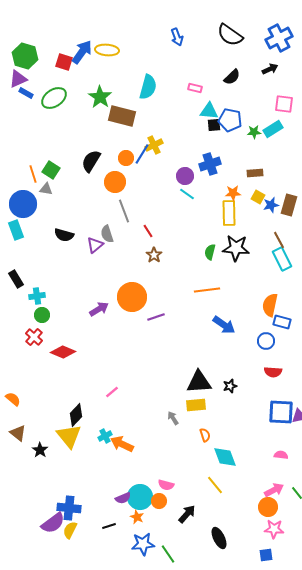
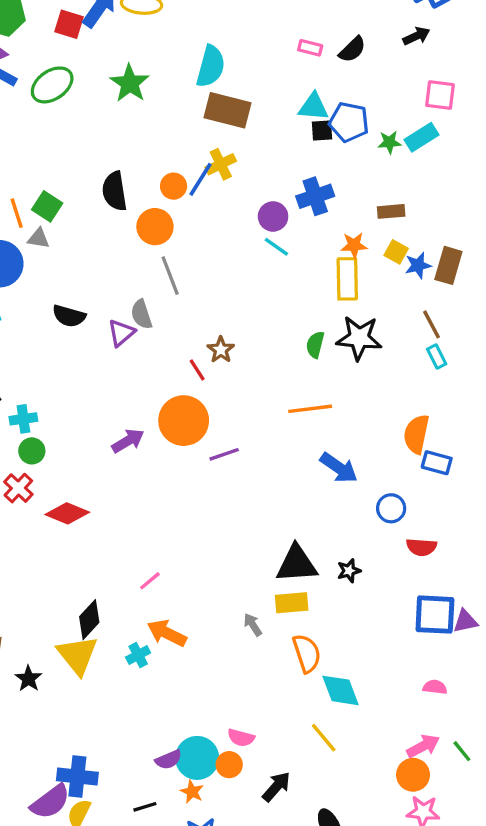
pink rectangle: (195, 88) -> (310, 48), moved
brown rectangle: (122, 116) -> (227, 110), moved
black semicircle: (91, 161) -> (114, 191), turned -40
red line: (148, 231) -> (197, 370), moved
cyan rectangle: (282, 259) -> (437, 356), size x0.6
blue circle: (266, 341) -> (391, 508), moved
orange semicircle: (205, 435) -> (307, 653), size x1.6
orange arrow: (122, 444) -> (167, 633), moved

